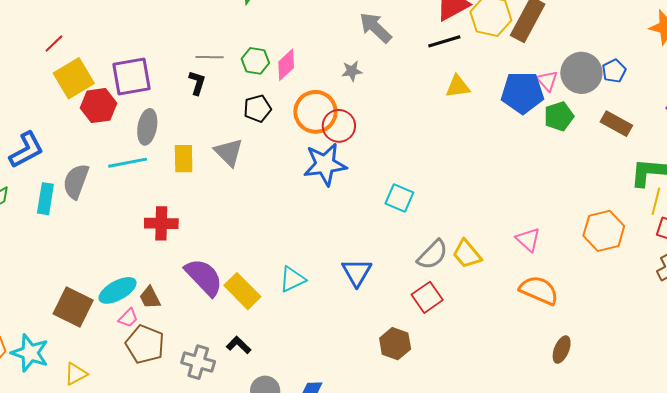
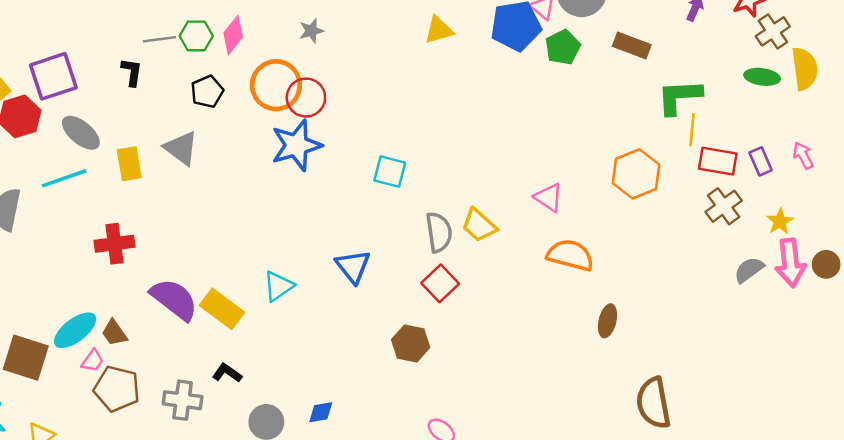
gray line: (209, 57) -> (159, 39), moved
gray ellipse: (147, 127) -> (81, 133), turned -52
gray semicircle: (432, 255) -> (439, 232), turned -44

